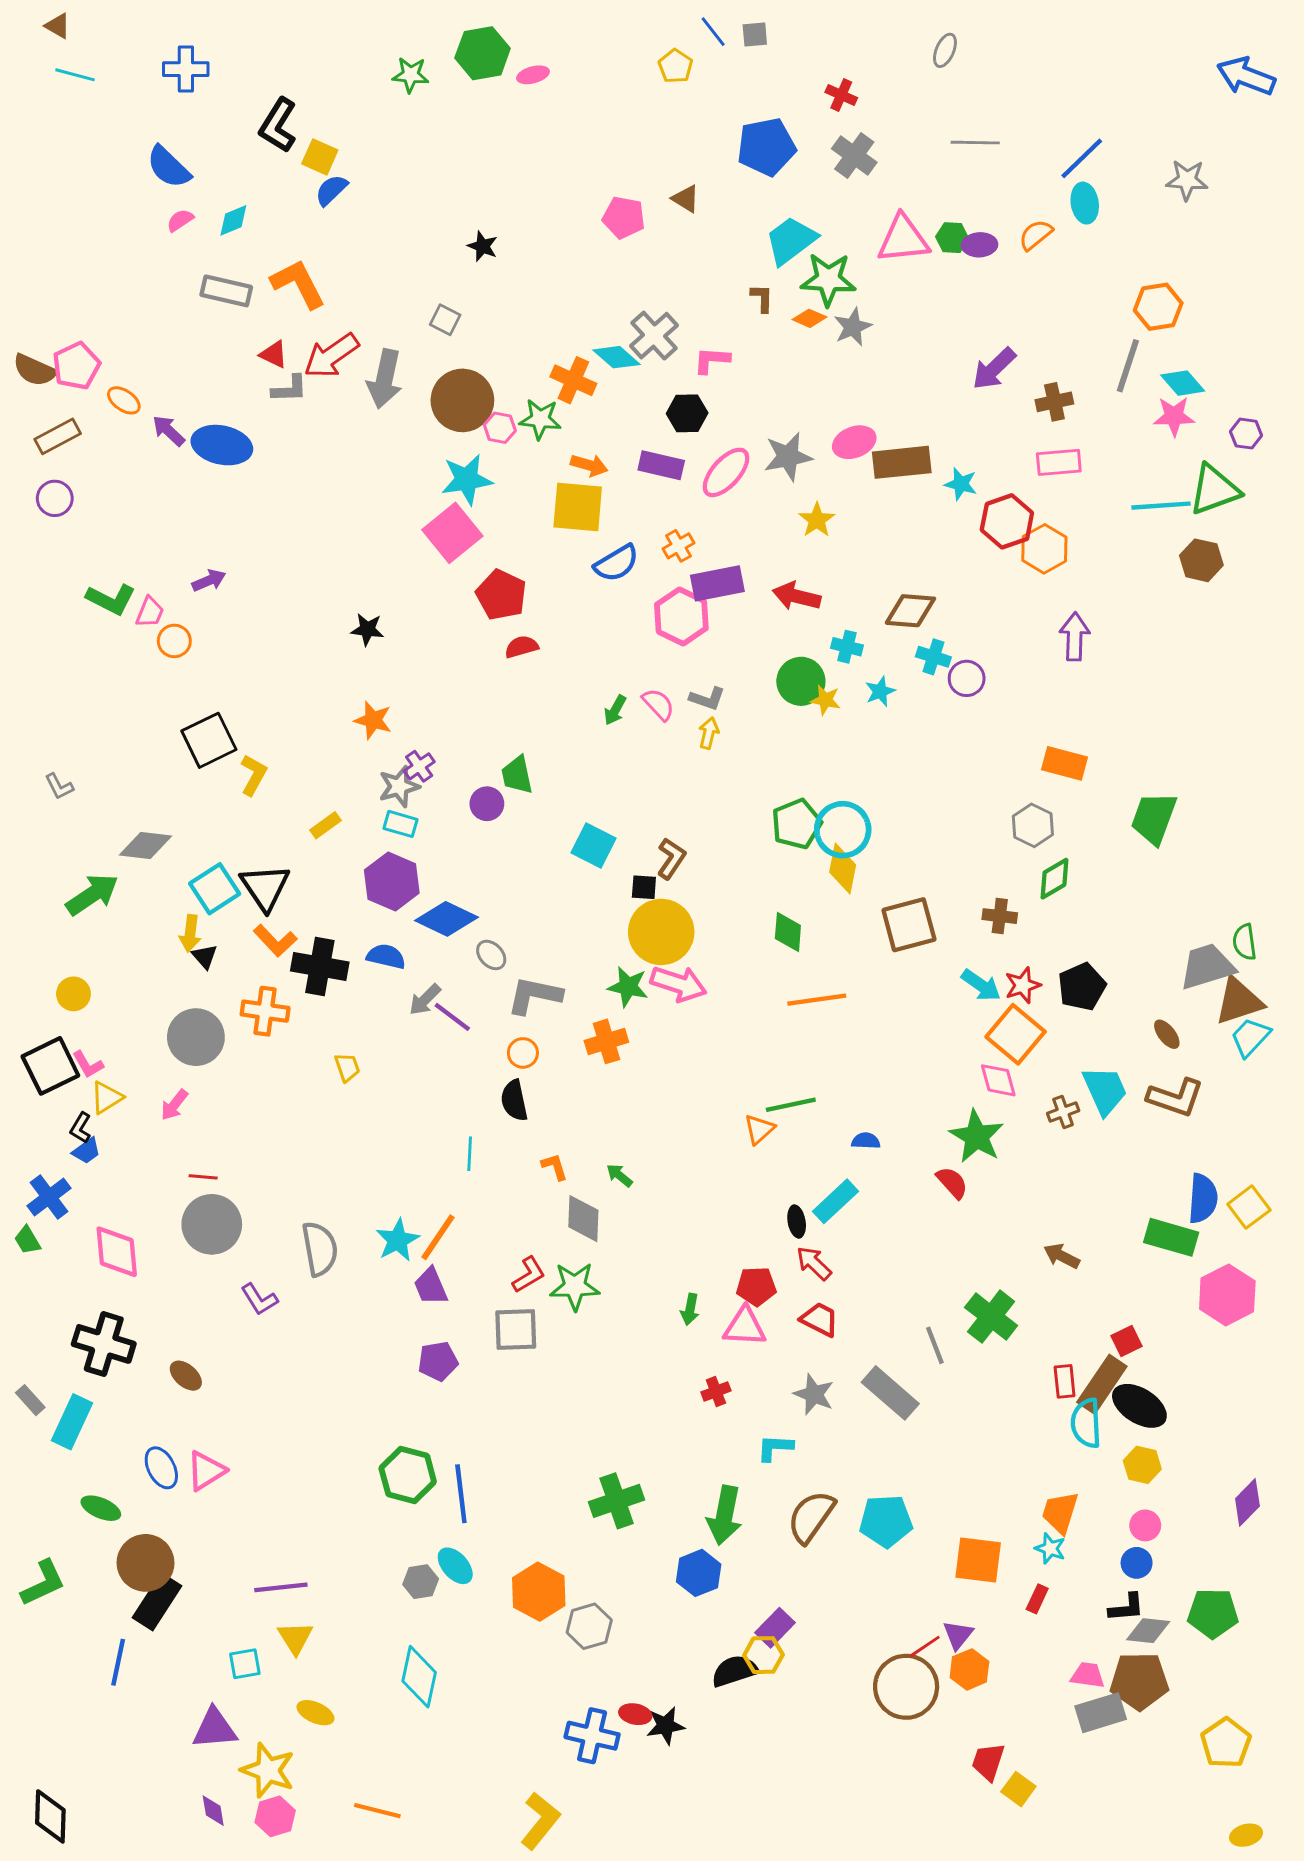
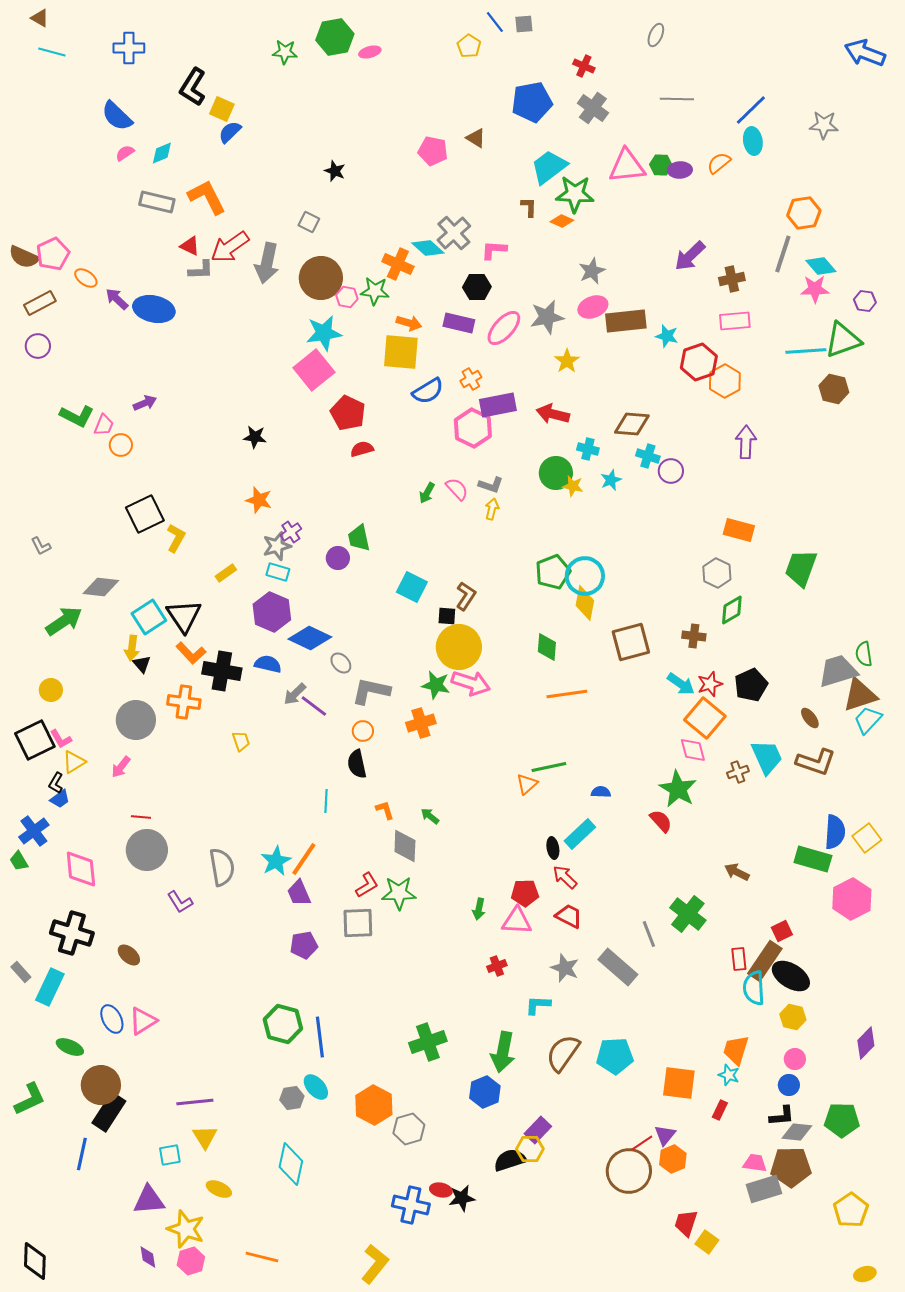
gray star: (853, 327) -> (592, 271), moved

